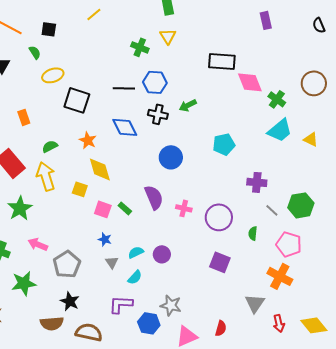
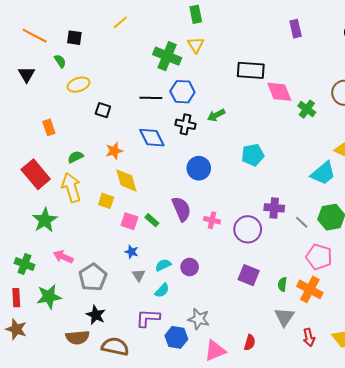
green cross: (140, 47) -> (167, 56), size x1.5
black square: (77, 100) -> (103, 110), size x0.6
cyan trapezoid: (280, 130) -> (323, 173), moved
orange star: (88, 140) -> (114, 151), turned 30
purple cross: (257, 182) -> (274, 208), moved
green semicircle: (253, 233) -> (282, 284), moved

